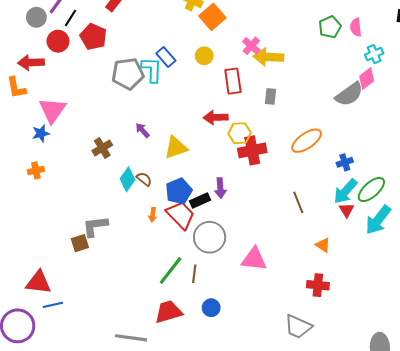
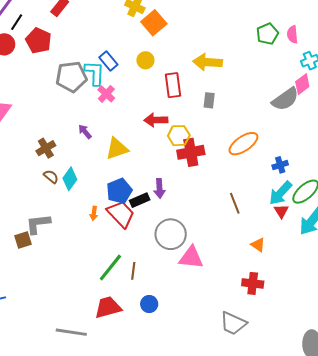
pink cross: (251, 46) -> (106, 94), moved
brown semicircle: (144, 179) -> (51, 177), moved
gray circle: (210, 237) -> (171, 234), moved

